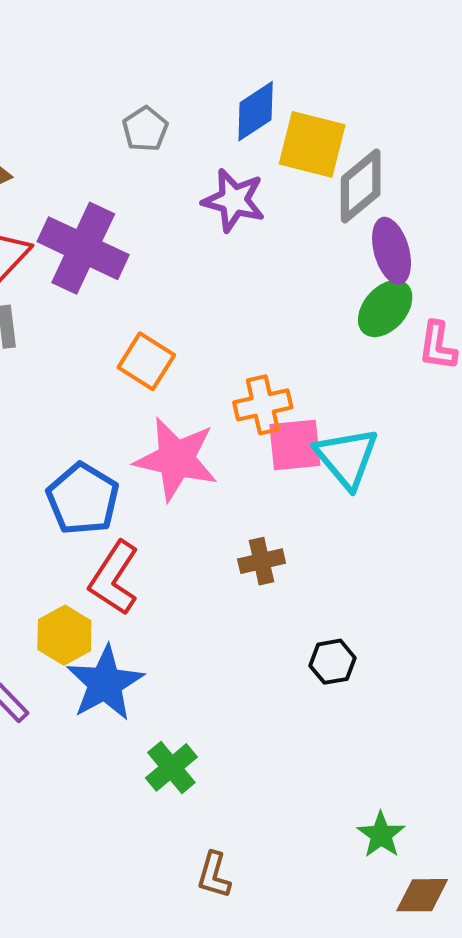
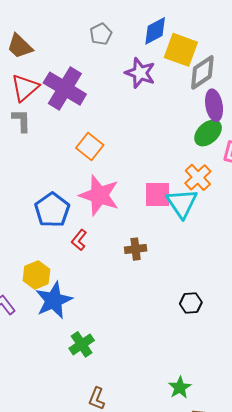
orange cross: (263, 405) -> (198, 177), moved, turned -36
red L-shape: (114, 578) -> (79, 240), moved, size x0.6
black hexagon: (333, 662) -> (191, 303), moved

